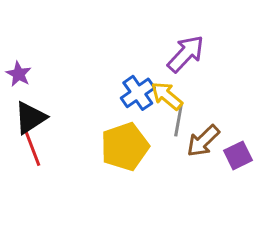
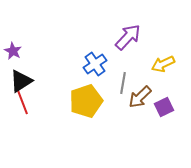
yellow arrow: (167, 96) -> (163, 64), moved, turned -65

